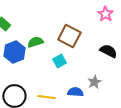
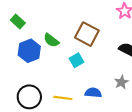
green semicircle: (35, 42) -> (51, 40), turned -126
gray star: (94, 82) -> (121, 82), moved

